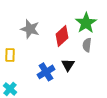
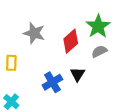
gray semicircle: (87, 45) -> (99, 51), turned 56

